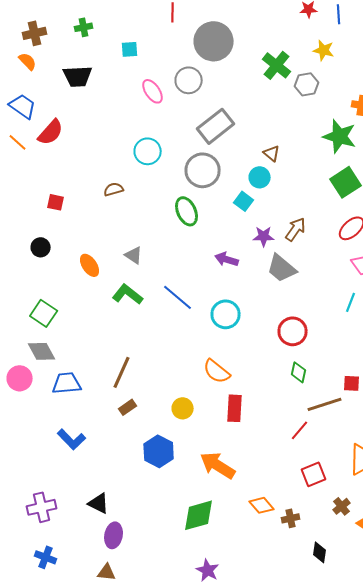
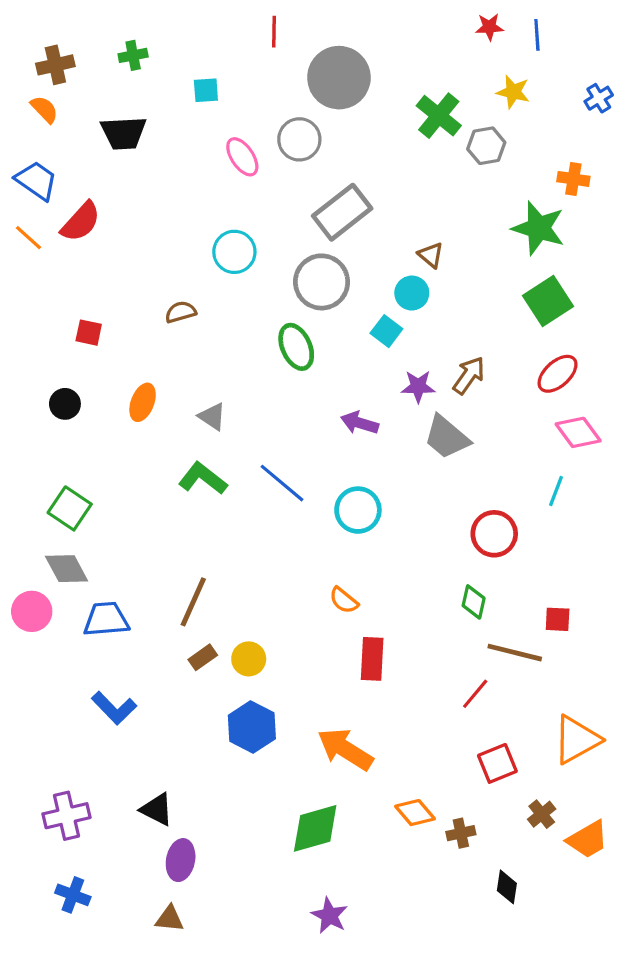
orange ellipse: (90, 265) -> (143, 402), moved, turned 55
red circle: (293, 331) -> (494, 534), moved
orange semicircle: (217, 371) -> (344, 600), size x0.7
brown line: (325, 404) -> (515, 653), turned 32
yellow circle: (183, 408) -> (249, 659), moved

